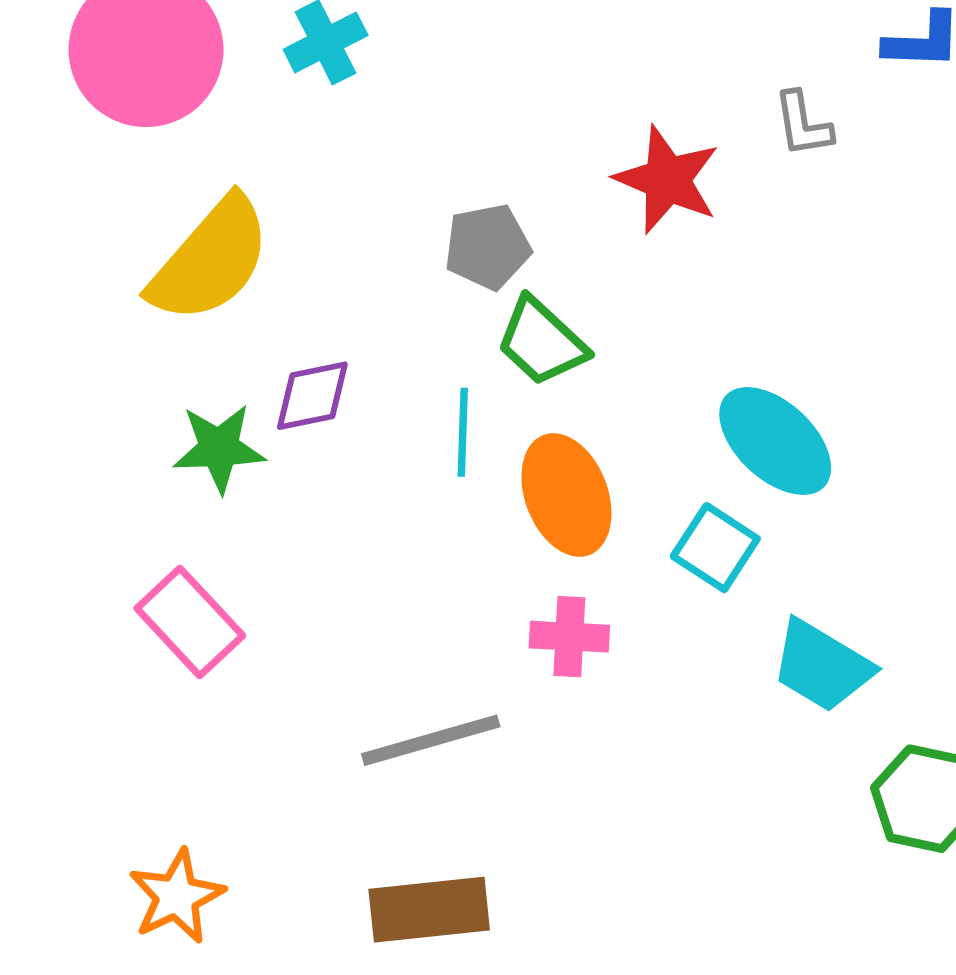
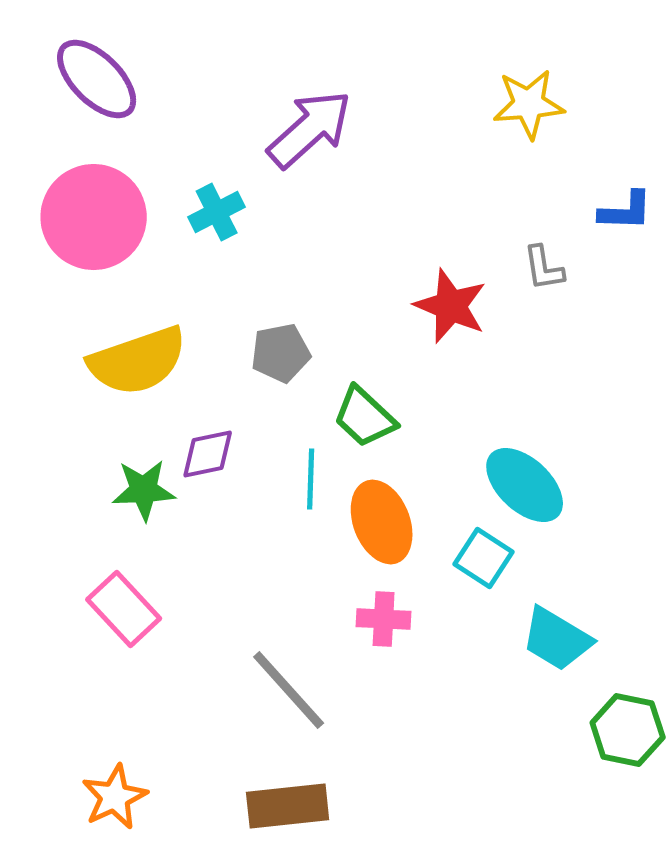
gray pentagon: (488, 247) -> (281, 353), moved
yellow semicircle: (210, 260) -> (138, 361), turned 30
gray line: (431, 740) -> (289, 690), turned 64

